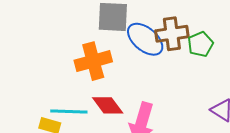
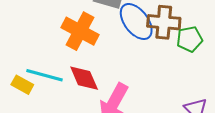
orange cross: (93, 61) -> (80, 31), turned 30

